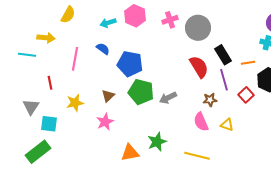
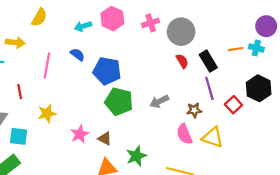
orange line: (248, 63) -> (236, 49), moved
red semicircle: (199, 67) -> (182, 61), moved, size x0.6
brown triangle: (108, 96) -> (105, 139), moved, turned -48
gray arrow: (168, 98) -> (159, 101), moved
yellow triangle: (227, 125) -> (213, 137), size x1.5

